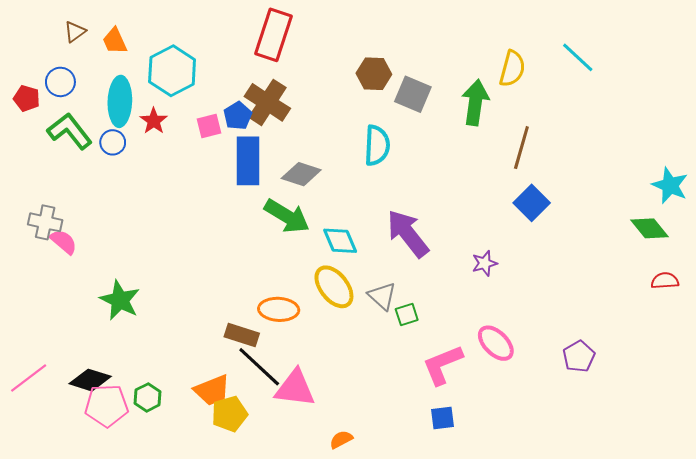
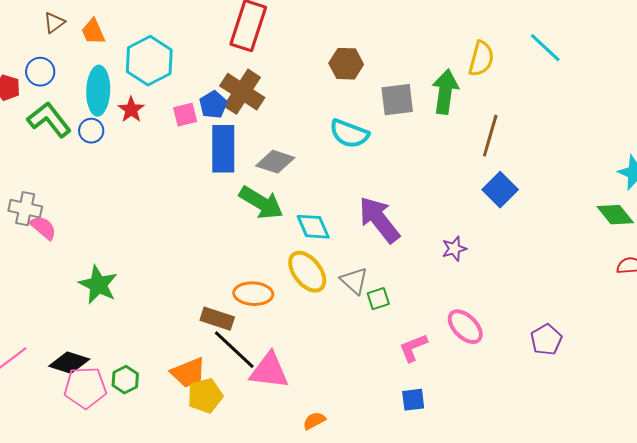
gray square: (413, 94) -> (397, 100), moved, turned -30
cyan semicircle: (377, 145) -> (349, 134), turned 108
pink L-shape: (443, 365) -> (413, 348), size x0.7

